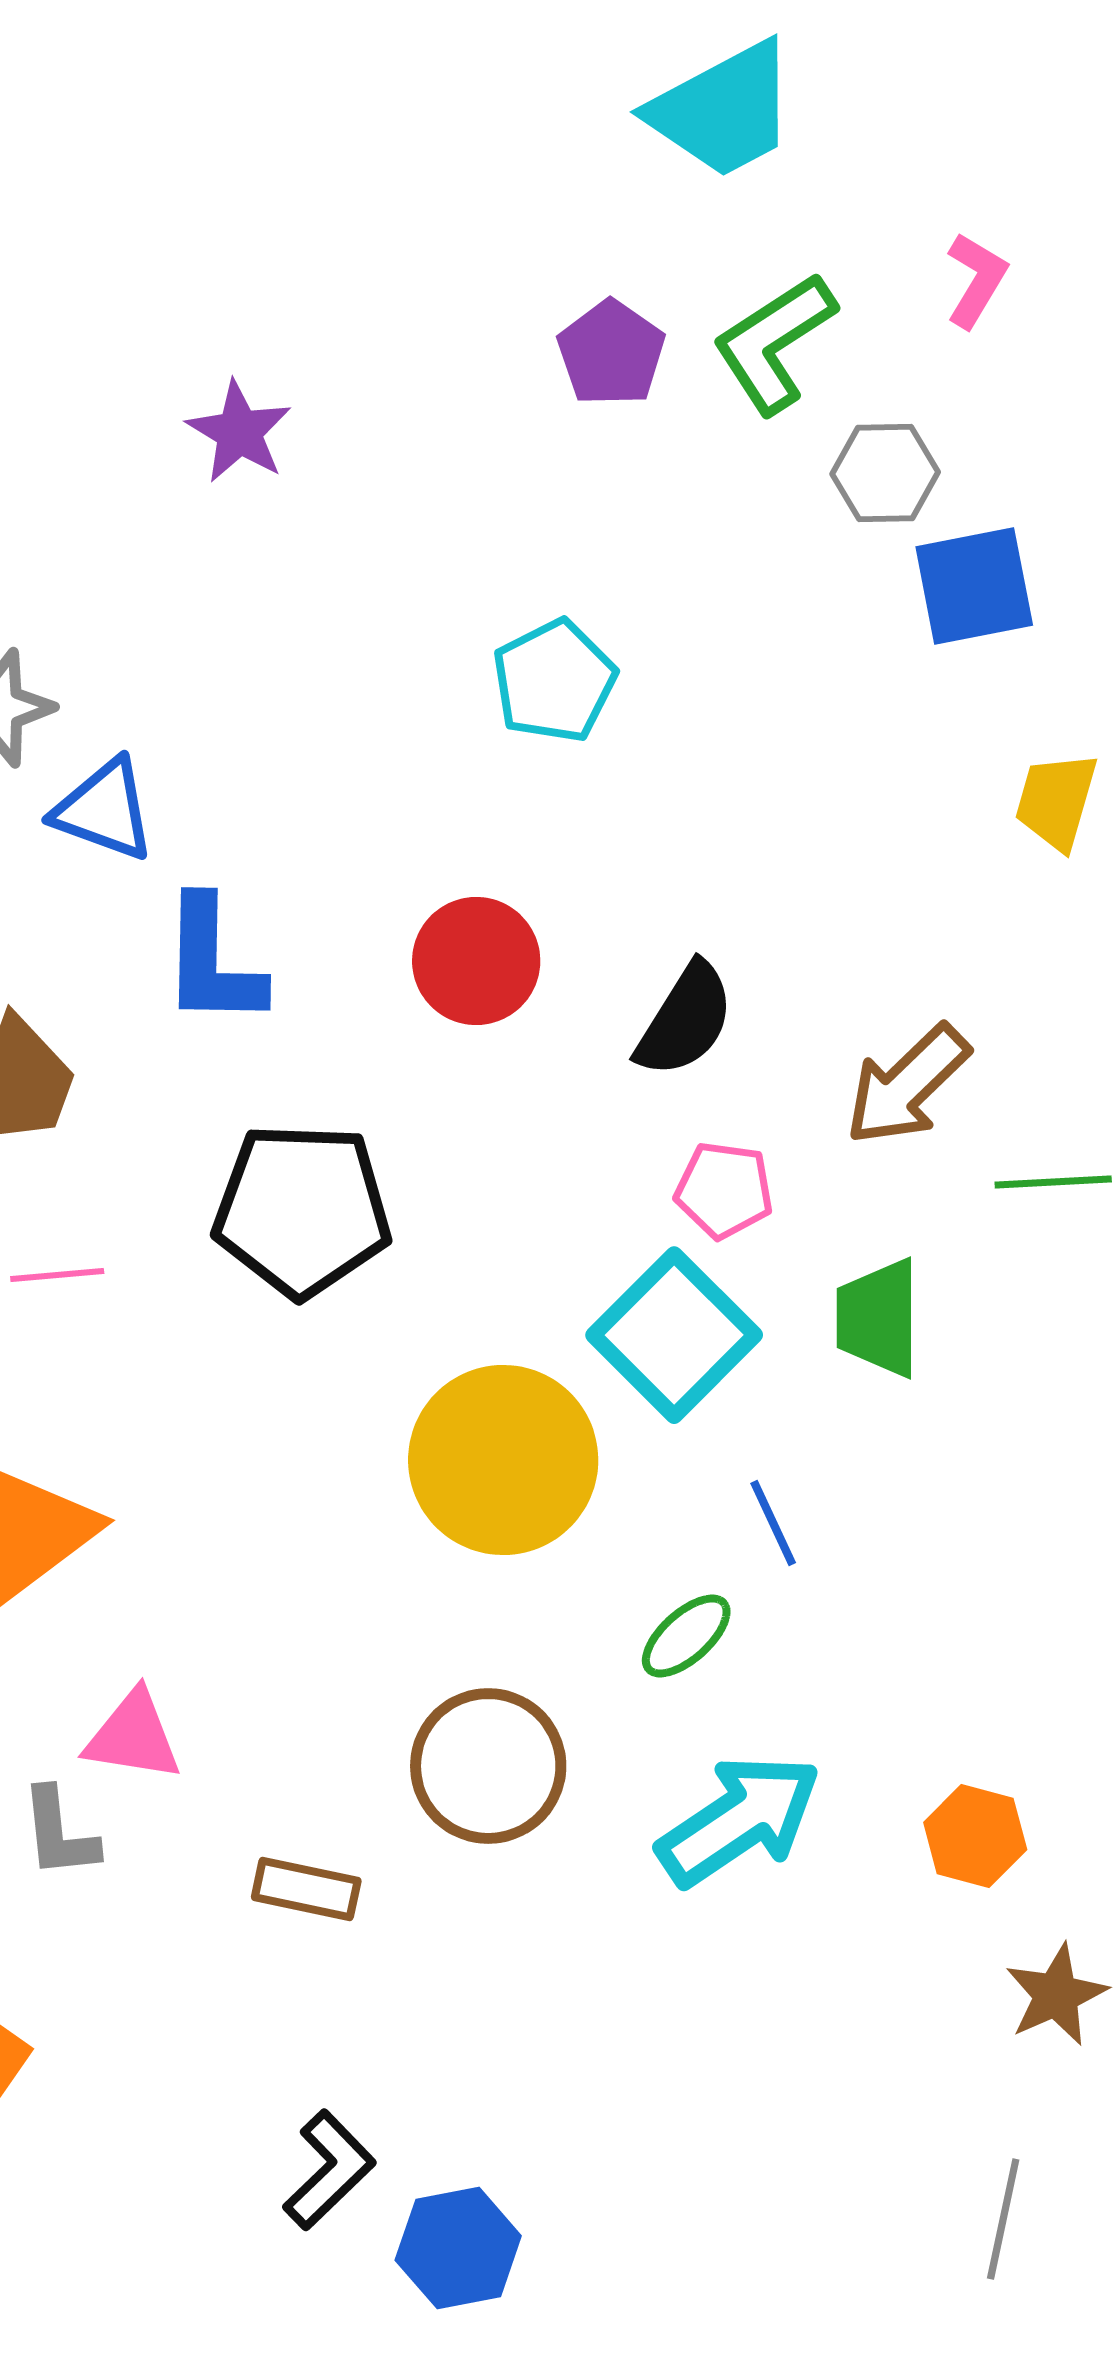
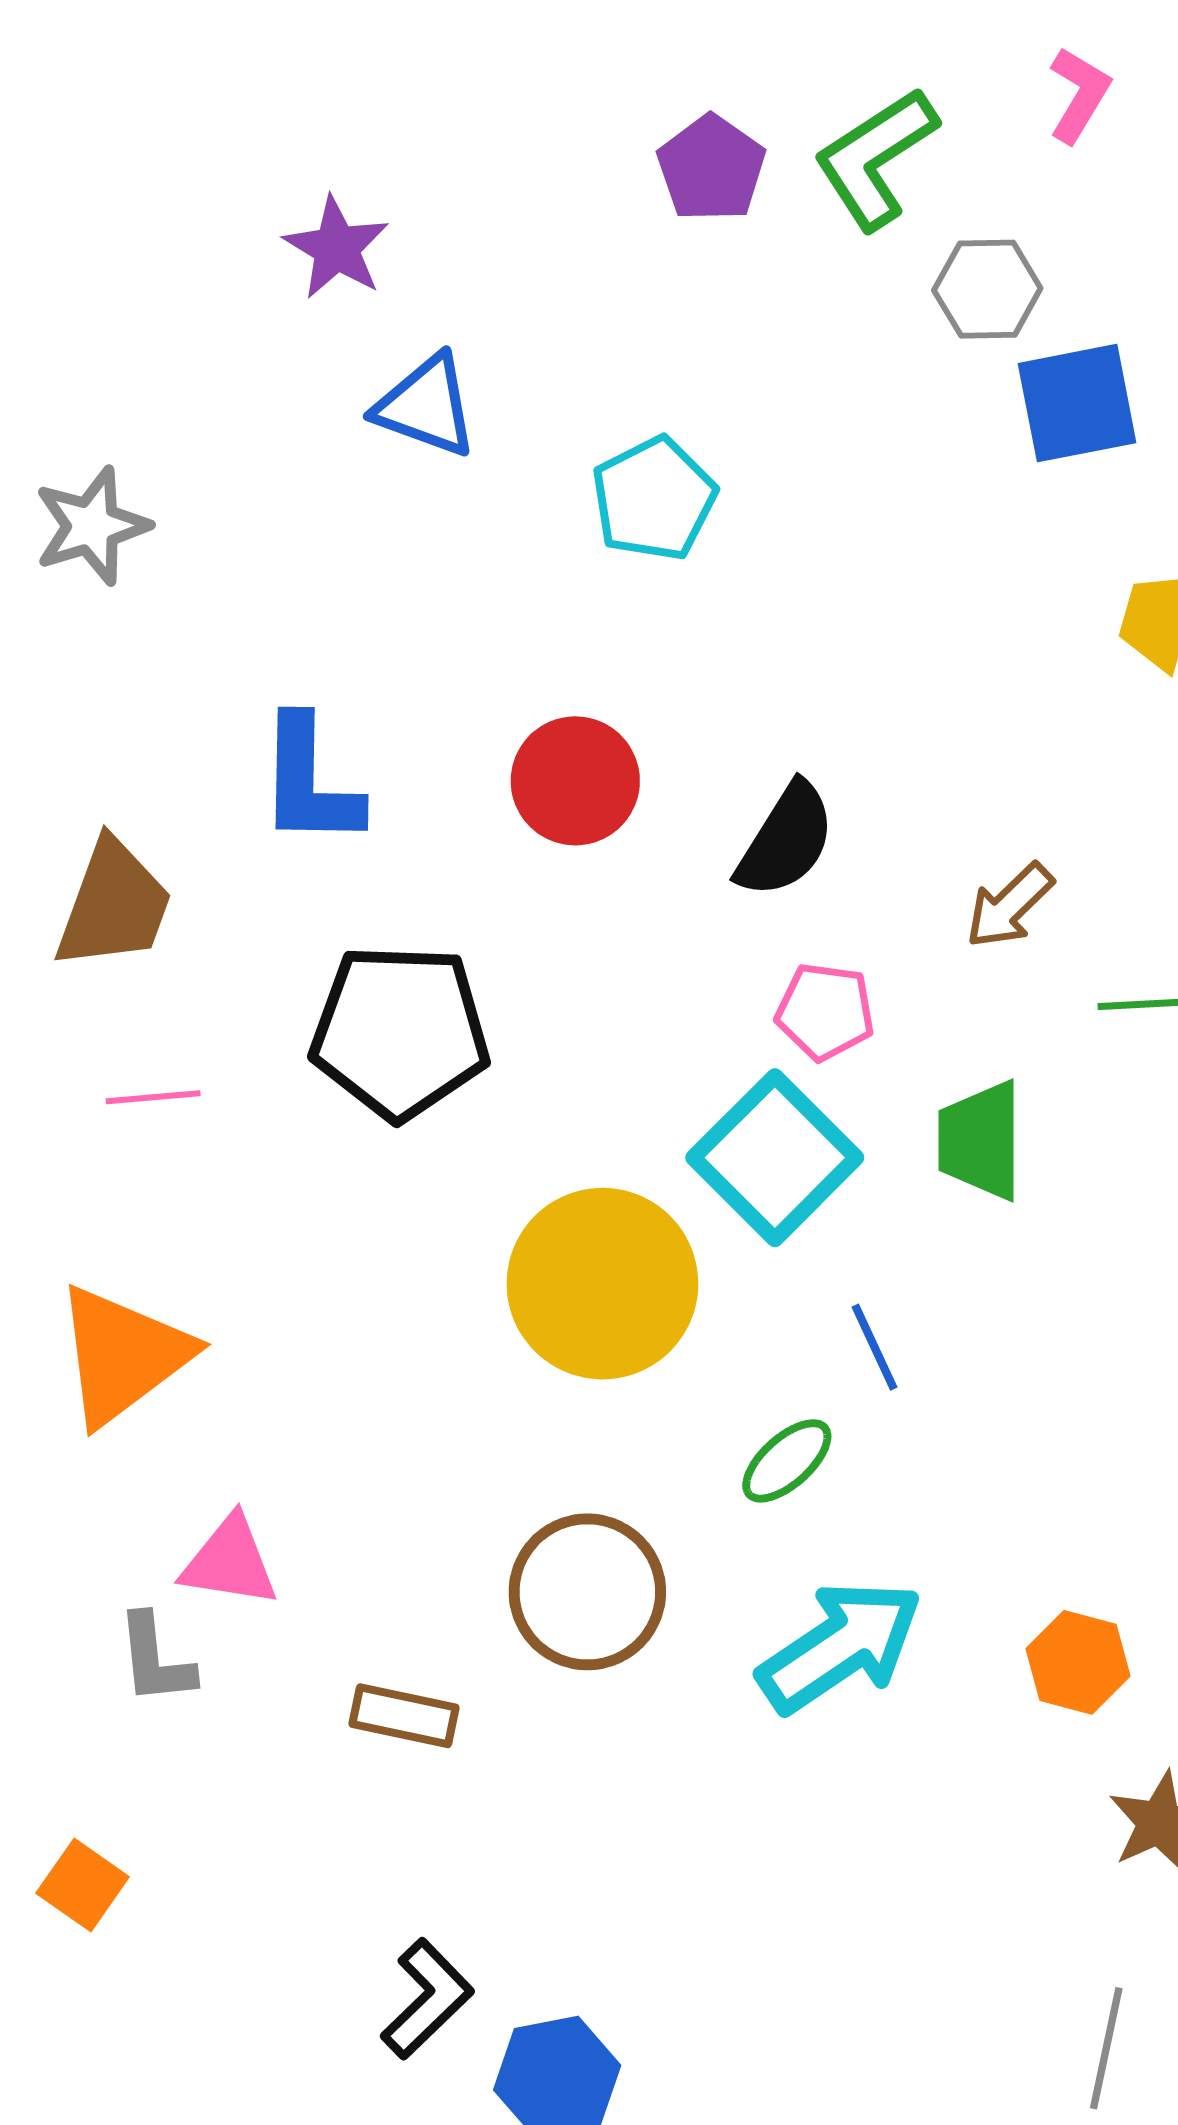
blue triangle: (104, 810) -> (426, 406), moved
brown arrow: (907, 1085) -> (1010, 906), size x0.7

